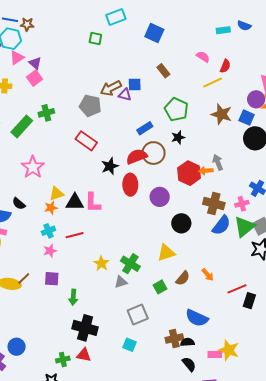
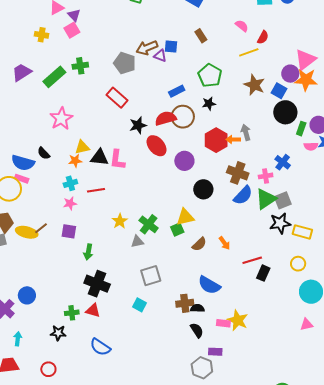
red ellipse: (130, 185) -> (157, 146), turned -45
green square: (160, 287) -> (177, 230), moved

